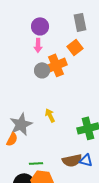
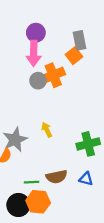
gray rectangle: (80, 22) -> (79, 40), moved
pink arrow: (38, 45) -> (34, 53), size x1.6
brown semicircle: (72, 160) -> (57, 177), moved

